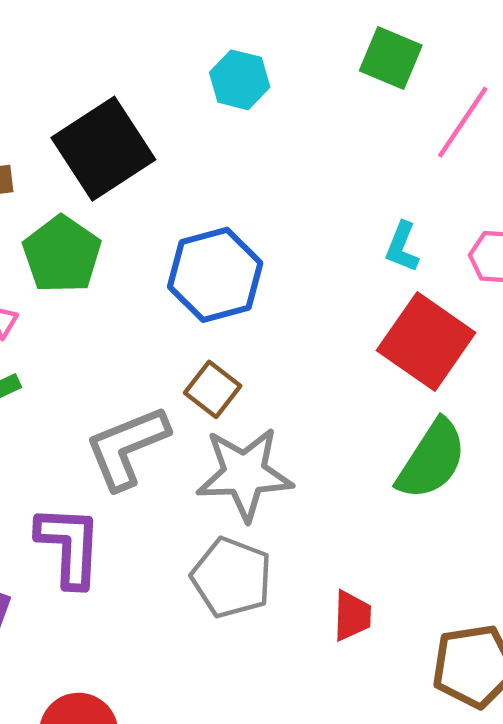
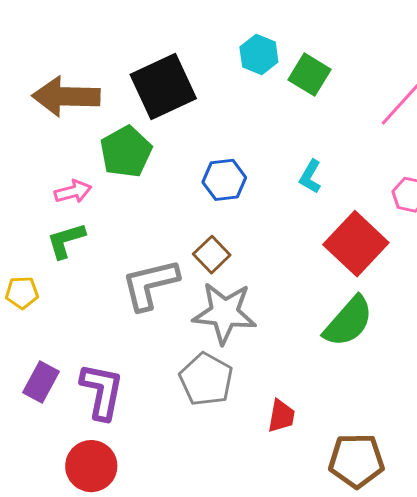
green square: (391, 58) -> (310, 75), moved
cyan L-shape: (402, 247) -> (310, 177), moved
blue hexagon: (215, 275) -> (224, 180), size x0.7
purple L-shape: (69, 546) -> (102, 391), moved

